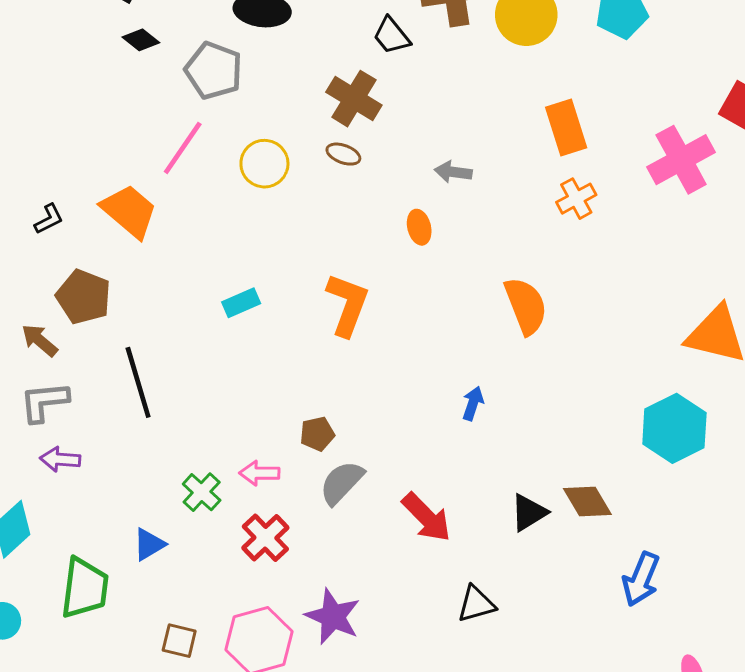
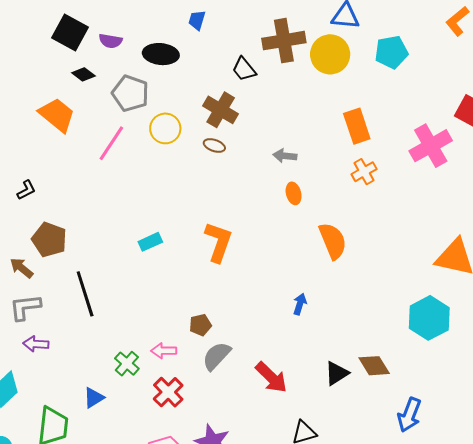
yellow circle: (264, 164) -> (165, 128), moved
orange trapezoid: (129, 211) -> (57, 115), moved
orange ellipse: (419, 227) -> (294, 193), moved

